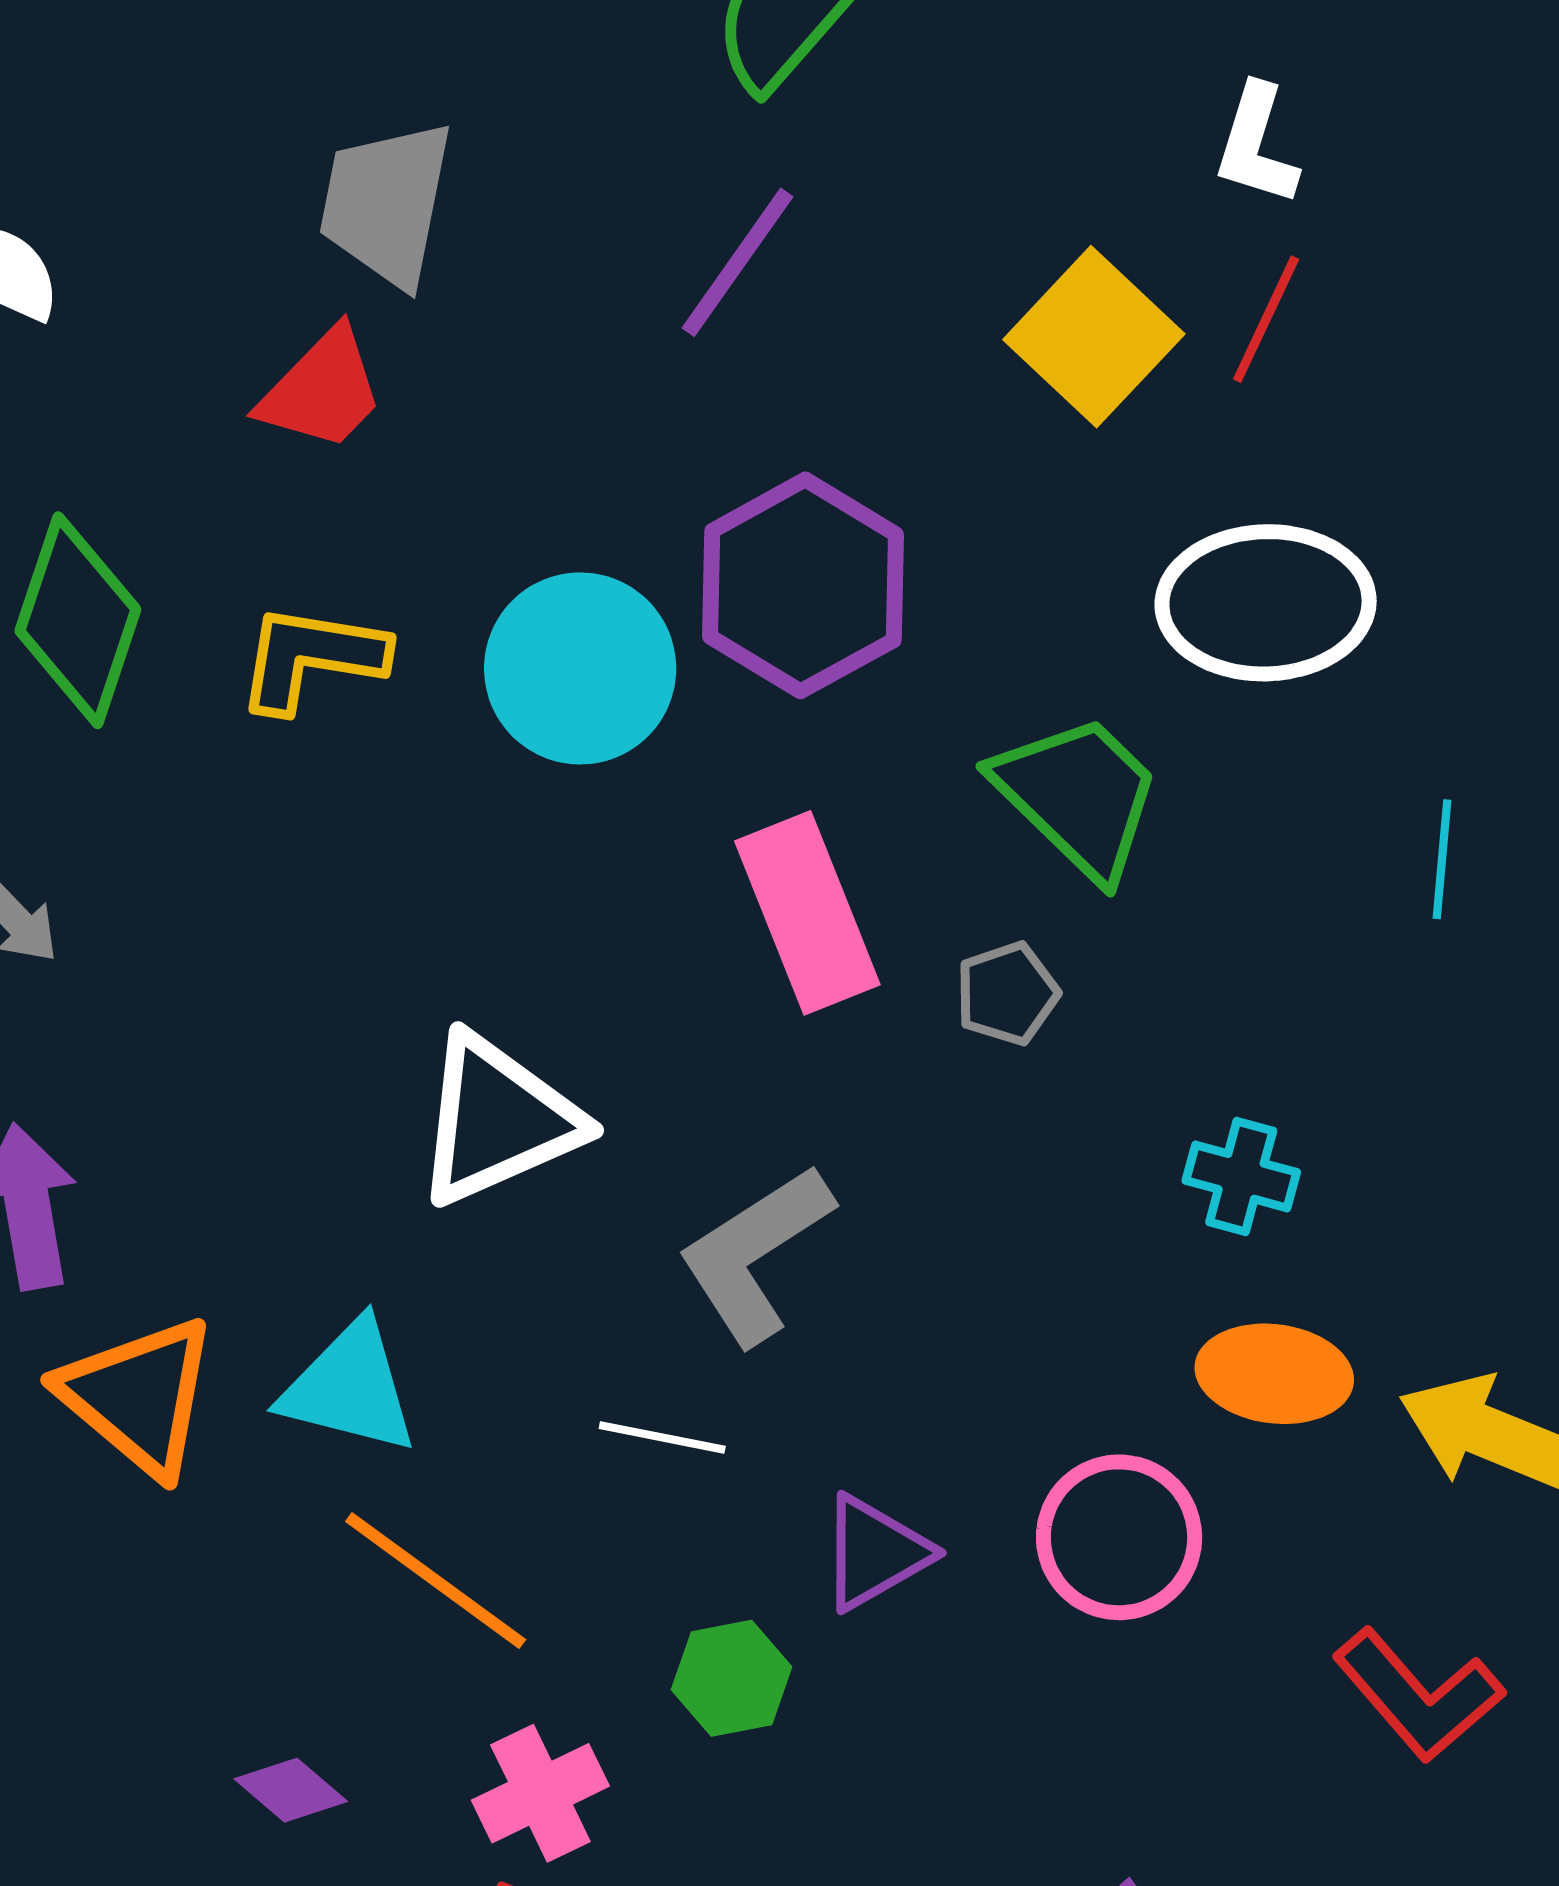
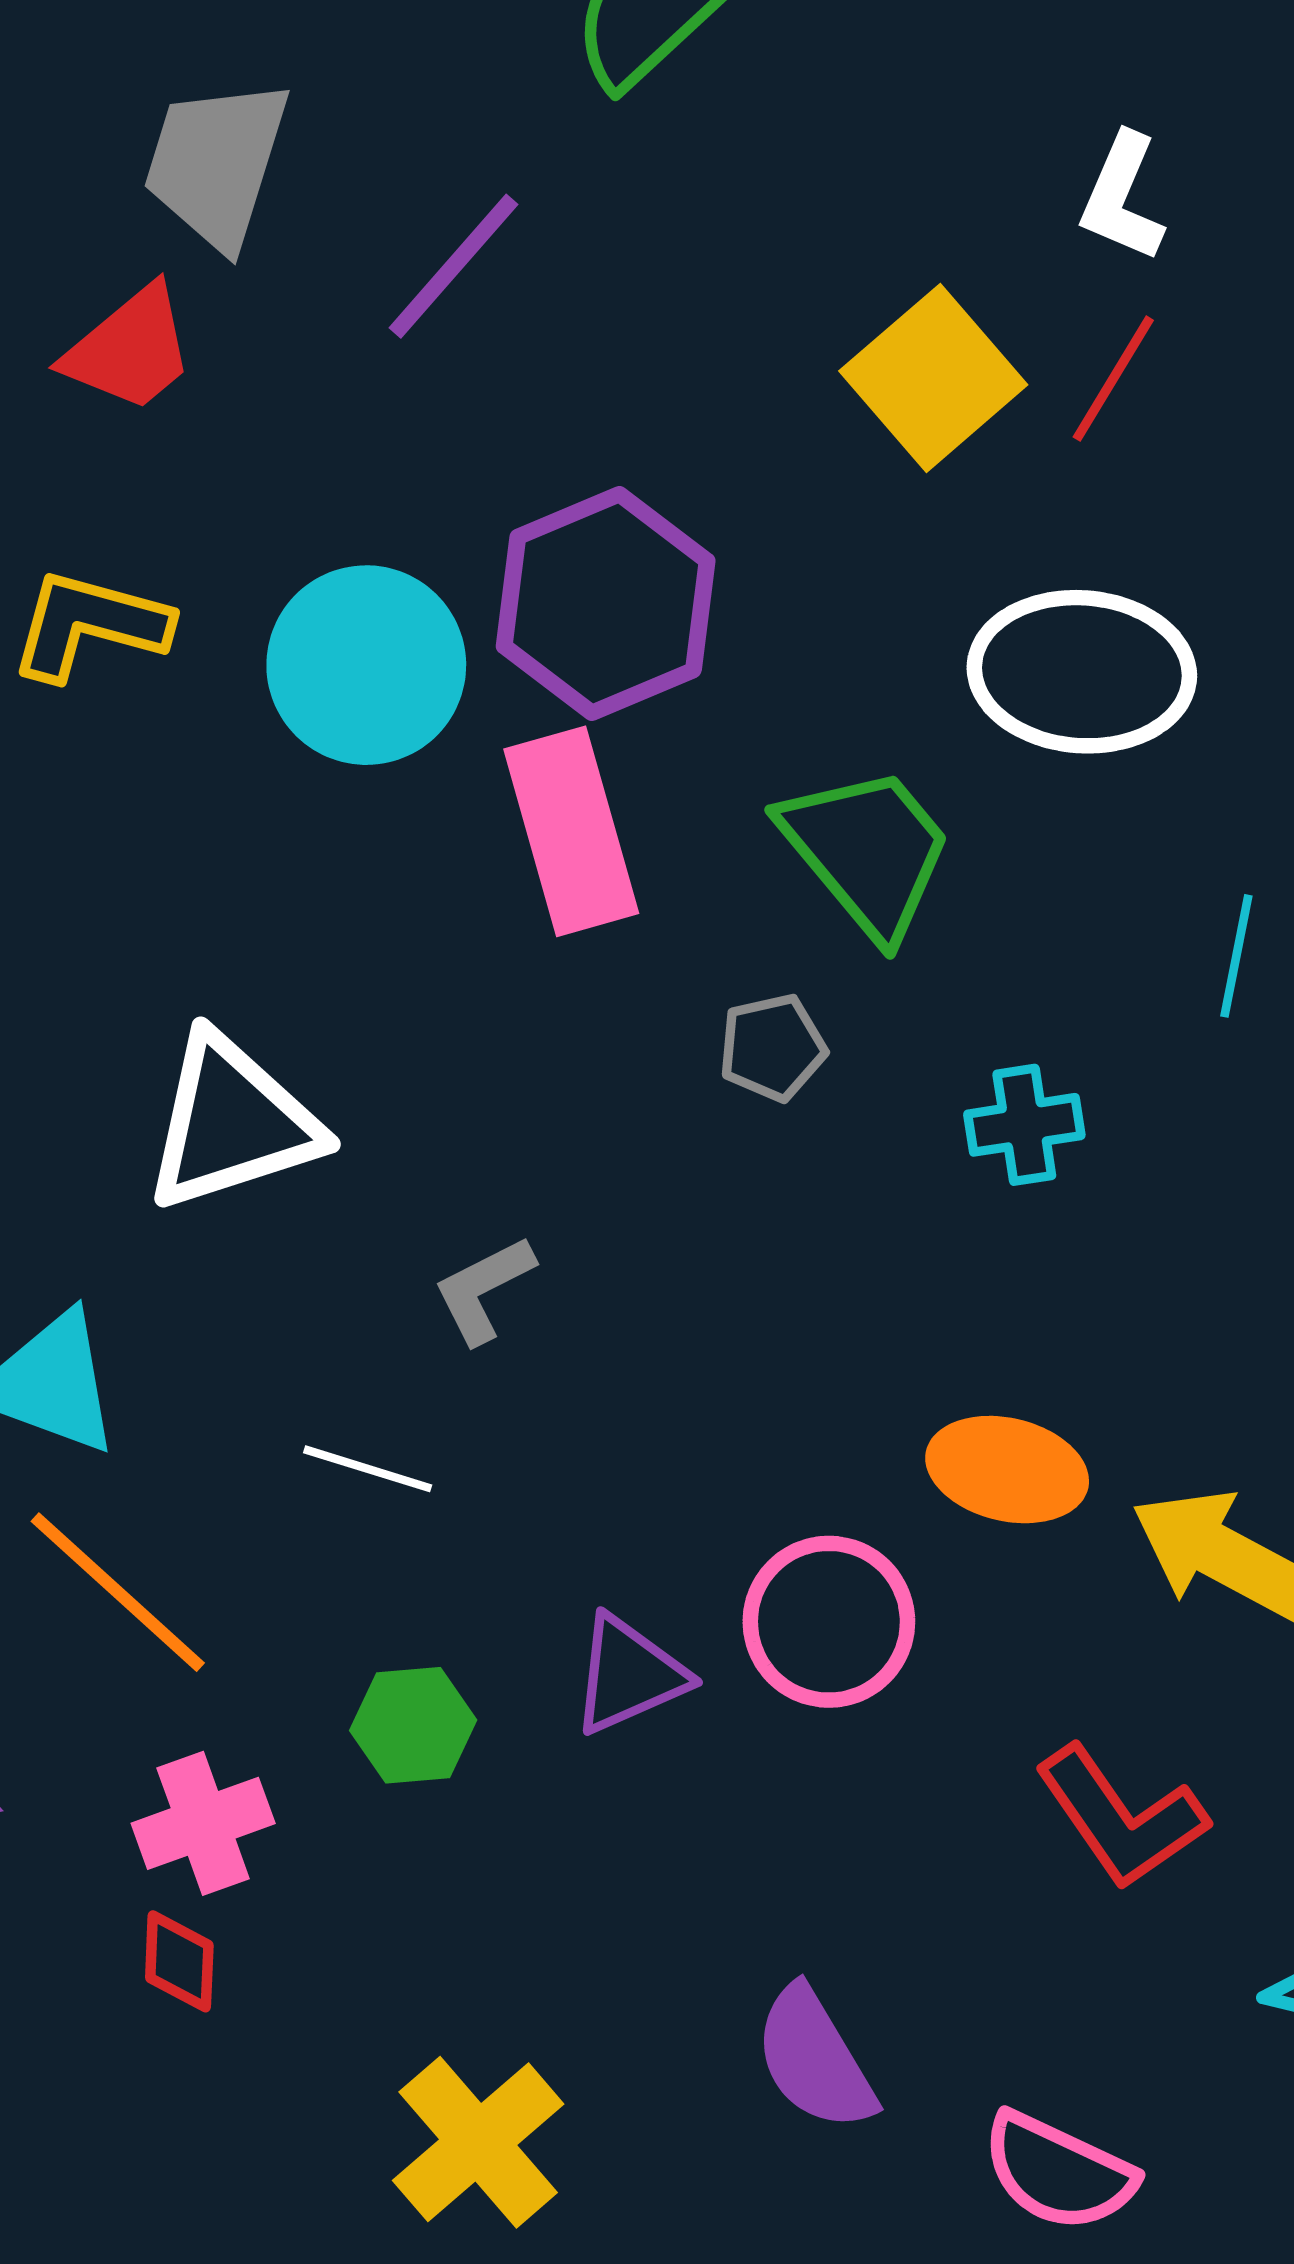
purple line: (737, 262) -> (454, 266), moved
pink rectangle: (807, 913) -> (571, 831), moved
cyan cross: (1241, 1176) -> (1024, 1125), moved, turned -30
gray L-shape: (755, 1254) -> (484, 1289), size x0.6
purple triangle: (875, 1553) -> (629, 1675), moved

